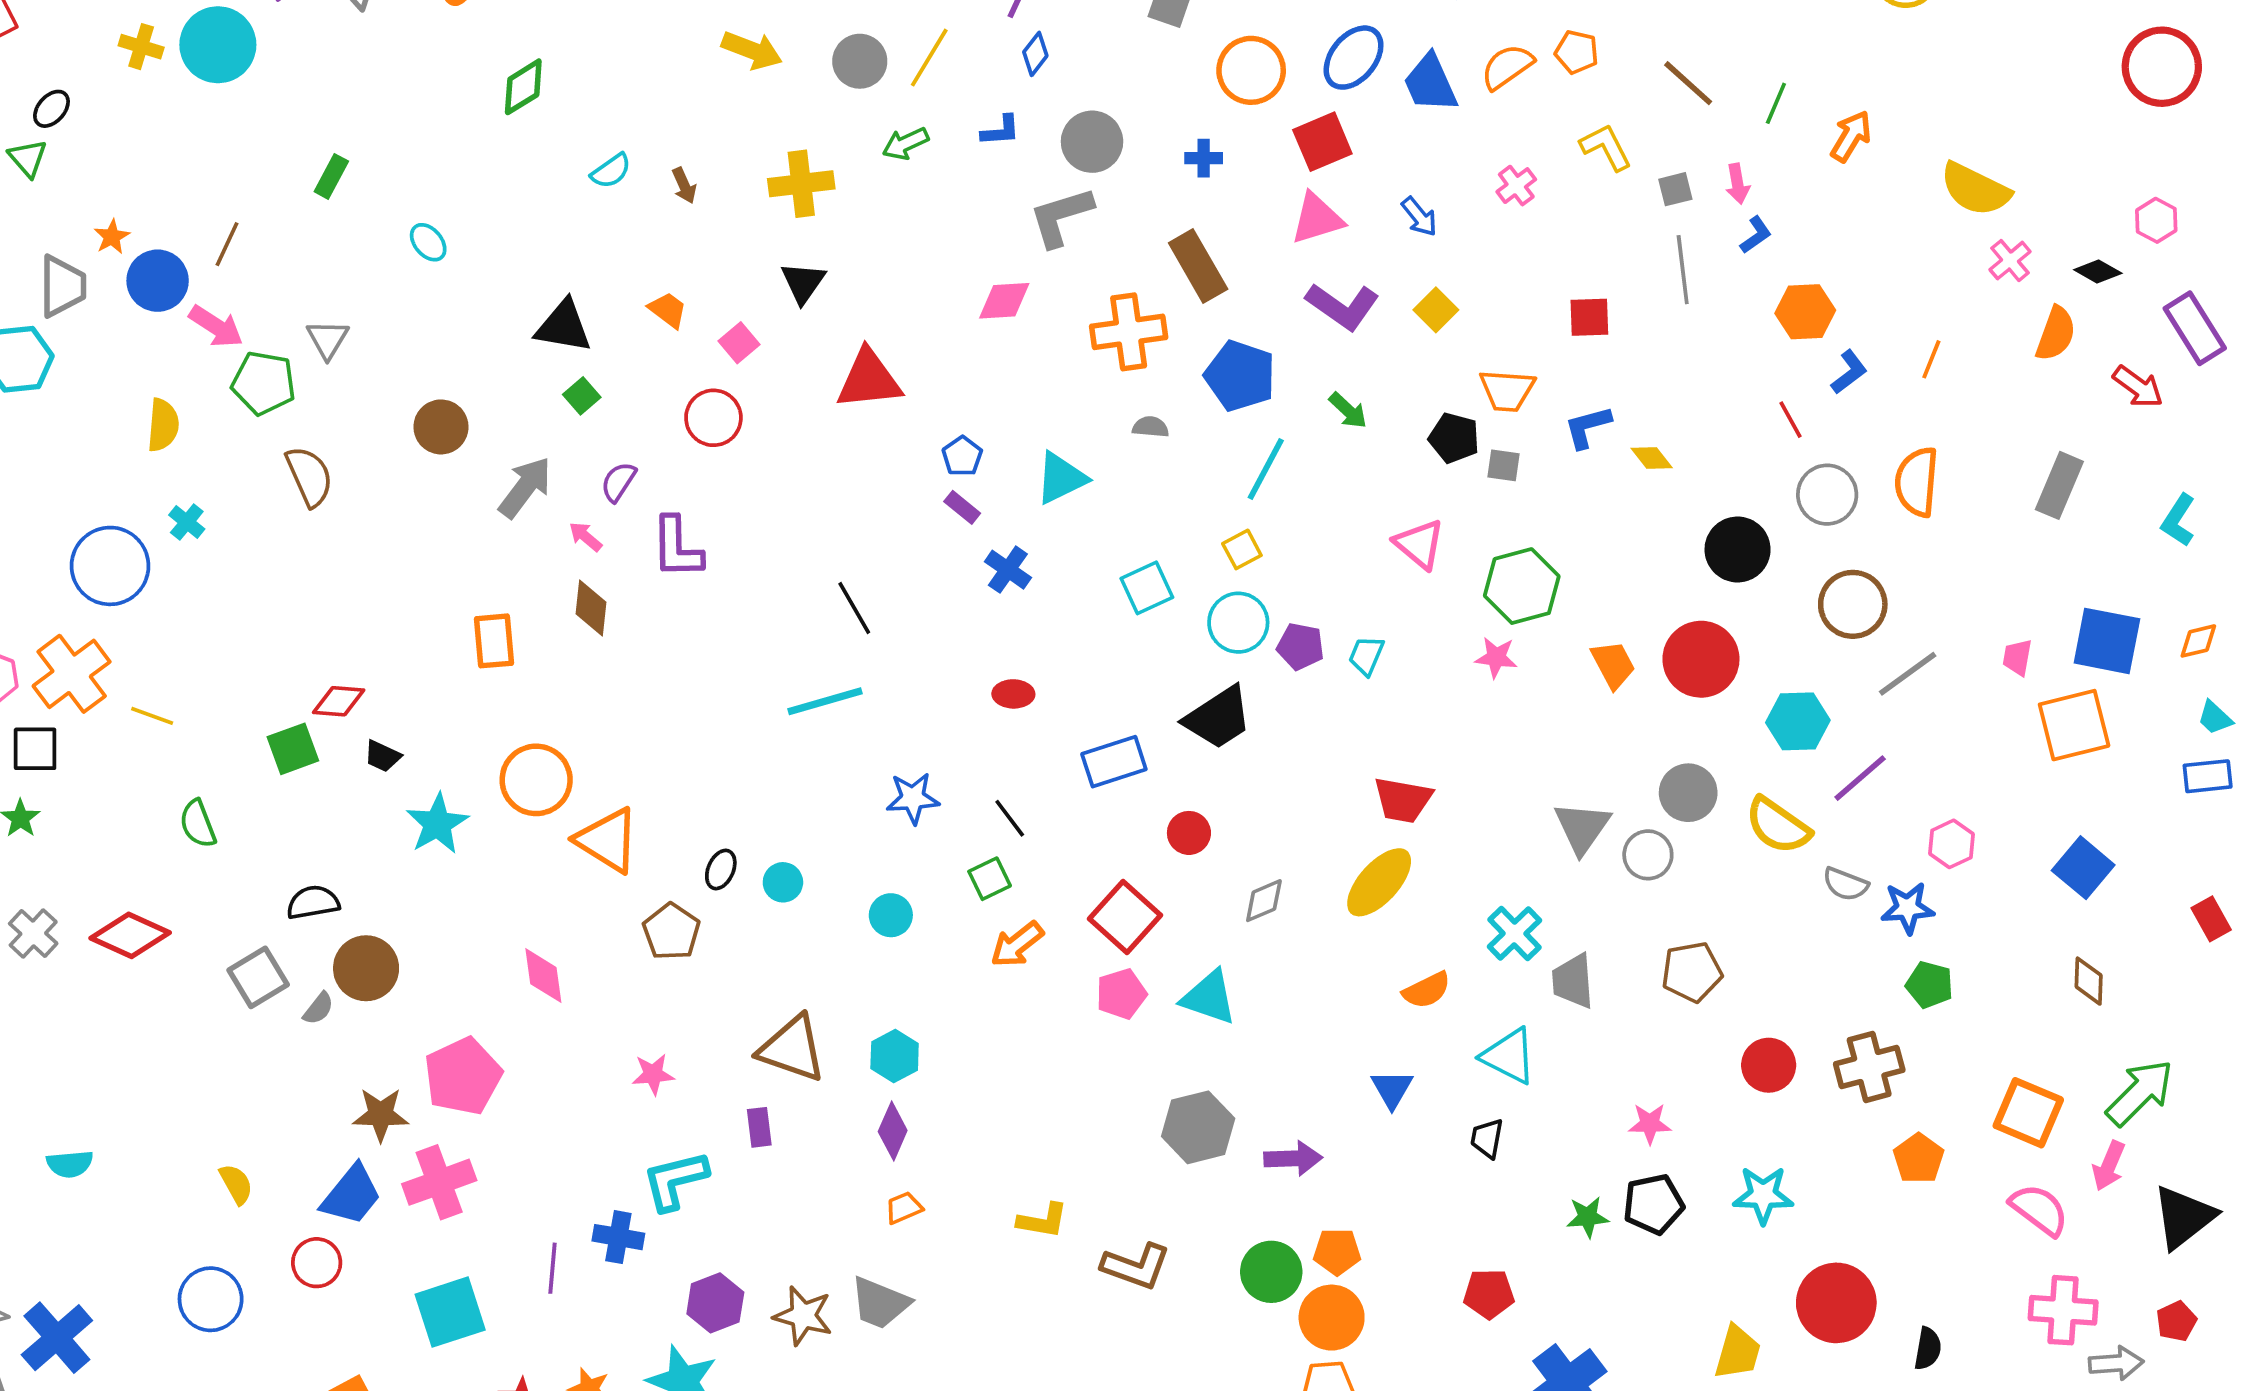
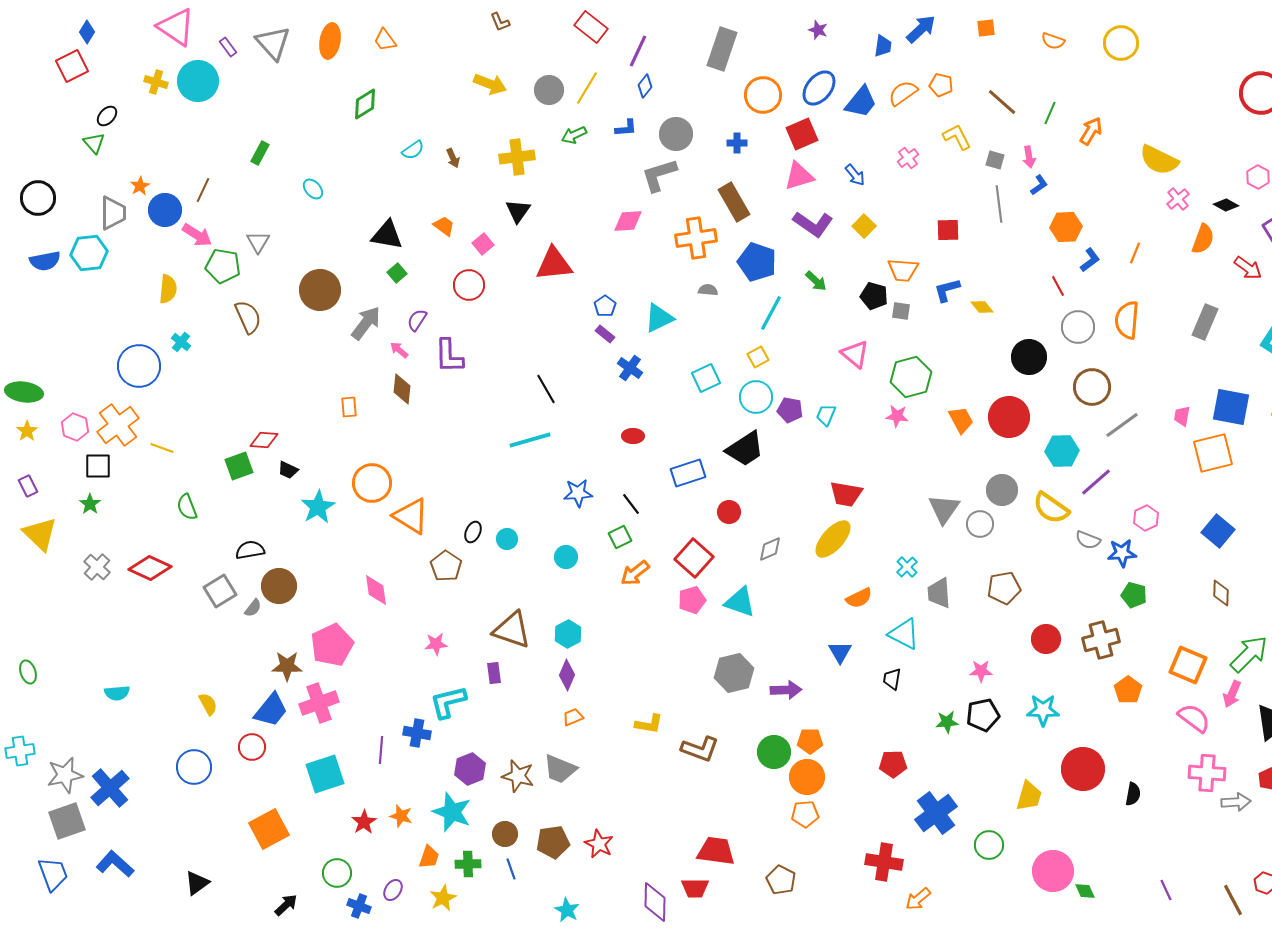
blue trapezoid: (1430, 83) -> (861, 102), turned -117
gray square: (1675, 189) -> (995, 160), turned 30
brown circle: (441, 427) -> (320, 290), size x1.4
orange rectangle: (494, 641) -> (349, 407), size x0.7
cyan cross: (1514, 934) -> (907, 567), size x0.7

